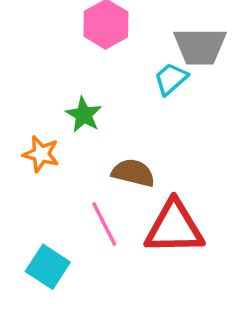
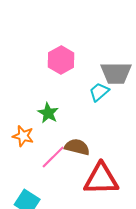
pink line: (104, 224) -> (53, 157), moved, turned 72

